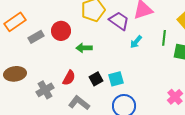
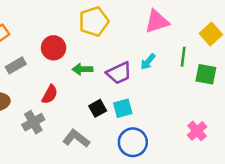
purple trapezoid: (119, 21) -> (119, 73), moved, turned 120
gray rectangle: (36, 37) -> (16, 65), moved
red semicircle: (69, 78) -> (50, 94), moved

